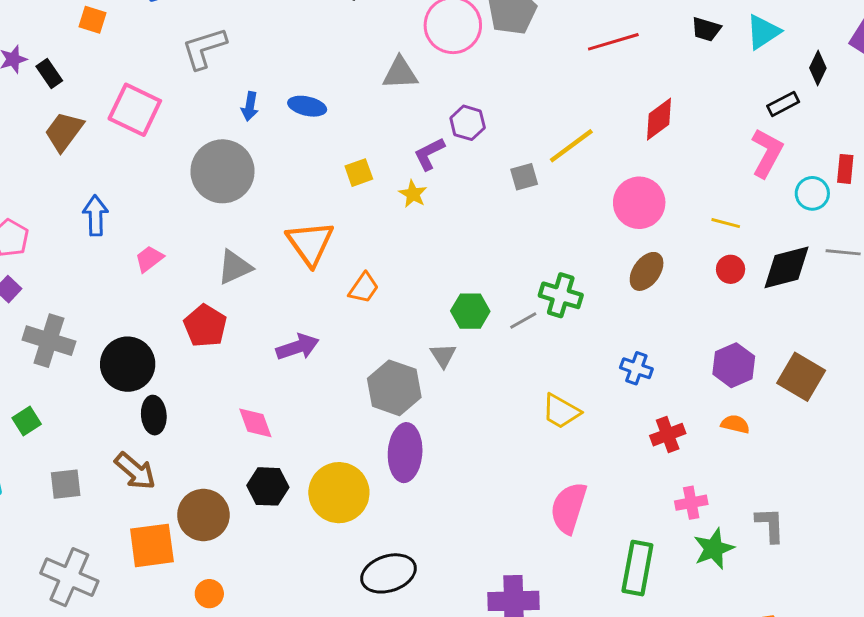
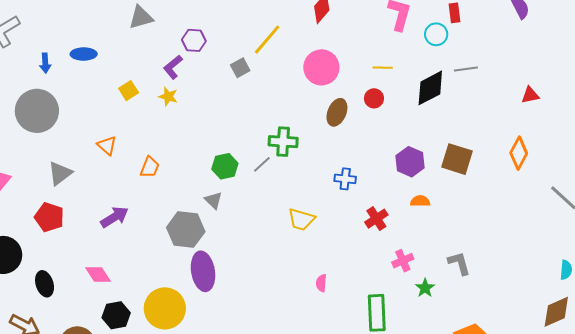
orange triangle: (310, 243) -> (107, 145), size x0.6
red circle: (731, 269) -> (374, 98), moved
black ellipse: (154, 415) -> (45, 284), moved
pink semicircle: (569, 508) -> (321, 283), size x0.5
green star: (714, 549) -> (425, 288), size x0.7

